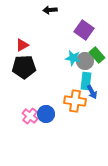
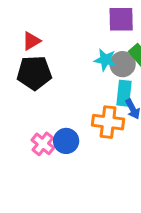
purple square: (84, 30) -> (121, 19), turned -36

